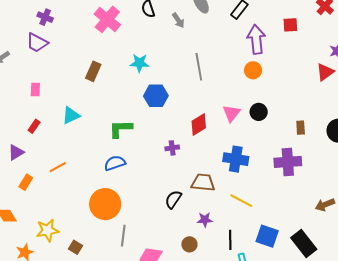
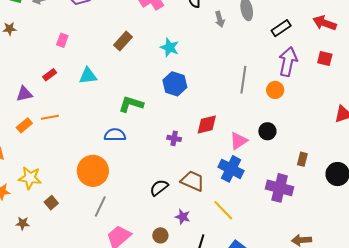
gray line: (199, 67) -> (243, 80), moved
pink triangle: (231, 113) -> (239, 141), moved
orange line: (58, 167) -> (50, 117), moved

